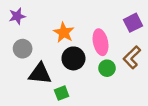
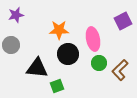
orange star: (64, 32) -> (59, 30), turned -30
gray circle: (23, 49) -> (11, 45), moved
brown L-shape: (132, 57) -> (120, 70), moved

